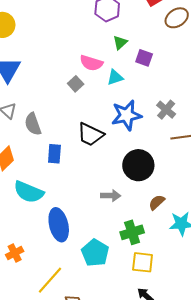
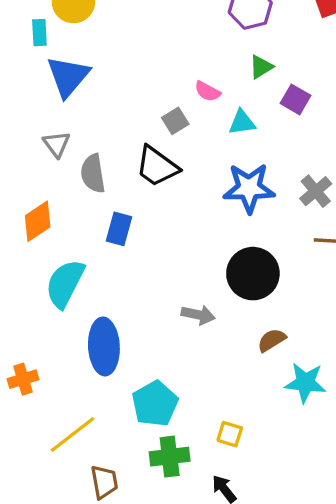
pink semicircle: (91, 63) -> (207, 91), size x0.7
black trapezoid: (91, 134) -> (157, 166), moved
cyan semicircle: (29, 192) -> (65, 284), turned 84
green cross: (132, 232) -> (170, 457), moved
yellow square: (143, 262) -> (230, 434), size x0.7

